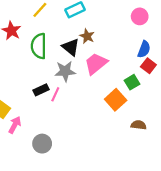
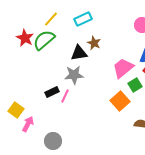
green semicircle: (39, 46) -> (44, 40), moved, turned 50
black triangle: (71, 47) -> (79, 53), turned -48
pink trapezoid: (96, 64) -> (123, 68), moved

